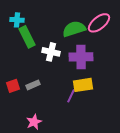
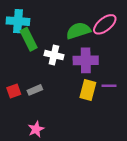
cyan cross: (17, 20) -> (18, 21), size x1.5
yellow rectangle: (83, 85) -> (88, 90), turned -66
purple line: (71, 96) -> (109, 86), moved, turned 64

